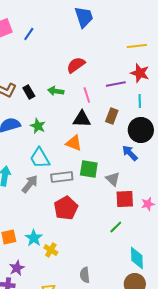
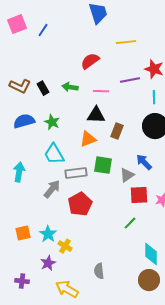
yellow line: (137, 46) -> (126, 42), moved
pink line: (87, 95) -> (101, 91), turned -70
brown rectangle: (112, 116) -> (117, 131), moved
orange triangle: (74, 143) -> (88, 139), turned -42
blue arrow: (130, 153) -> (144, 162), moved
gray triangle: (113, 179) -> (127, 175), turned 42
gray arrow: (30, 184) -> (52, 189), moved
purple star: (17, 268) -> (48, 263), moved

